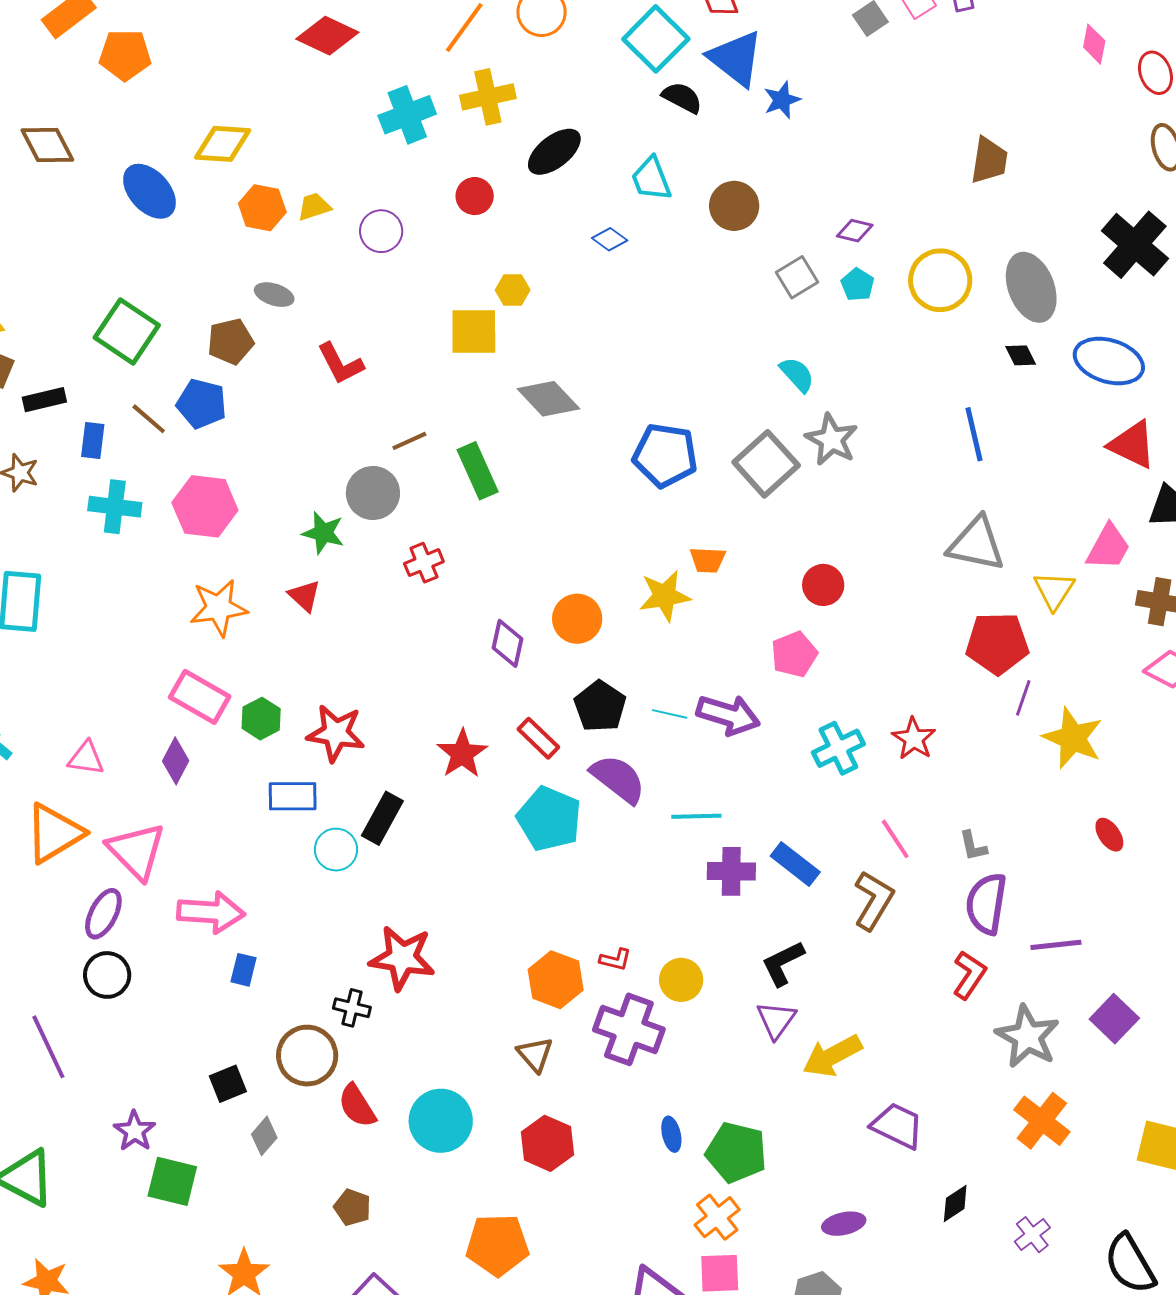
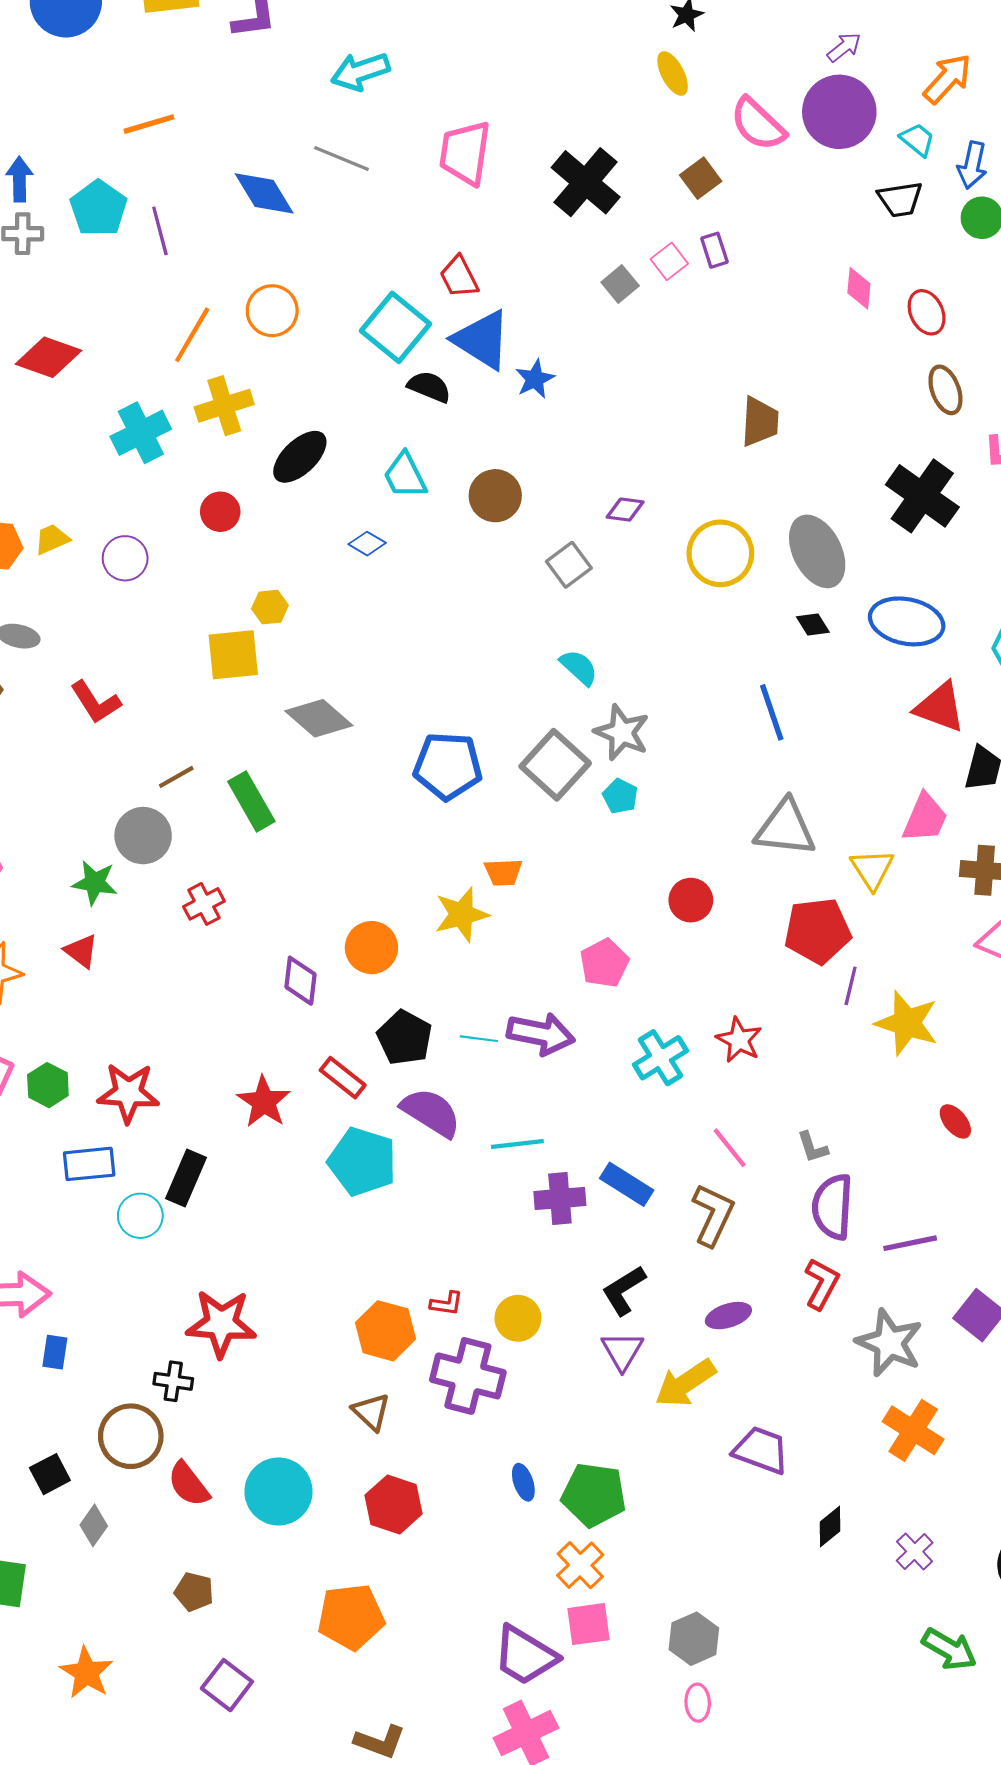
cyan pentagon: (858, 285) -> (620, 796), moved
red circle: (823, 585) -> (691, 900), moved
purple ellipse: (844, 1224) -> (728, 1316), moved

